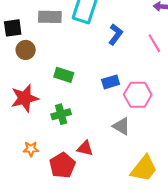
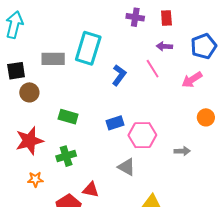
pink line: (154, 43) -> (153, 69), moved
orange star: (31, 149) -> (35, 179), moved

